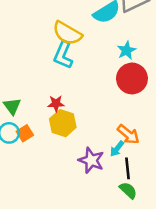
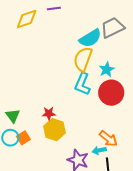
yellow semicircle: (67, 33) -> (83, 59), moved, turned 80
cyan L-shape: (63, 55) -> (82, 84), moved
cyan arrow: (117, 149) -> (99, 150), turned 40

